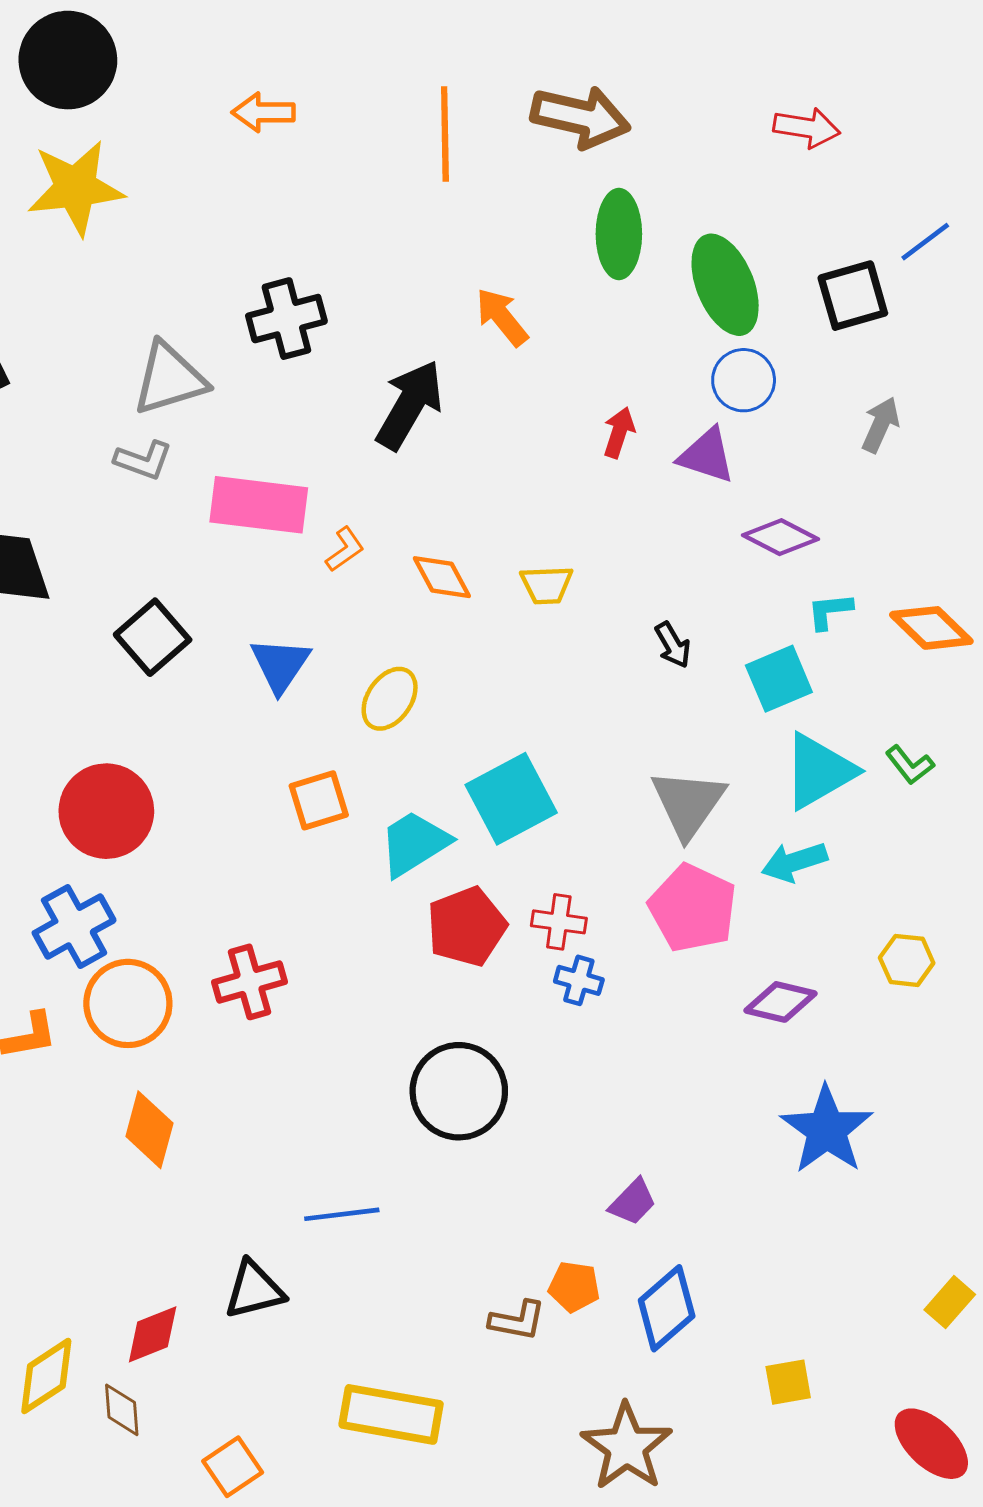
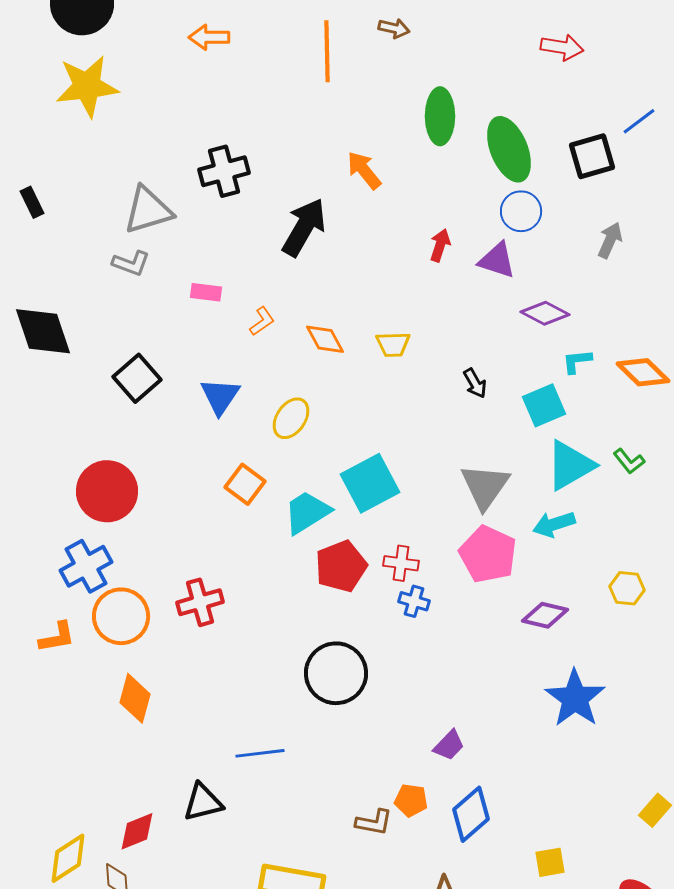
brown arrow: (580, 117) -> (394, 28), moved, size x0.5
pink rectangle: (259, 505) -> (206, 292), size x0.5
orange square: (319, 800) -> (245, 484), turned -36

